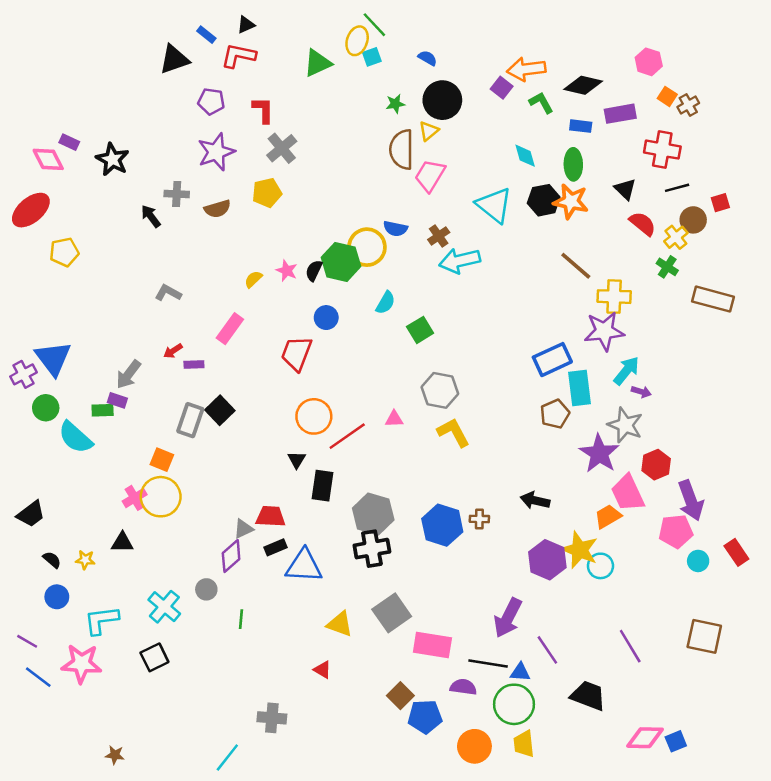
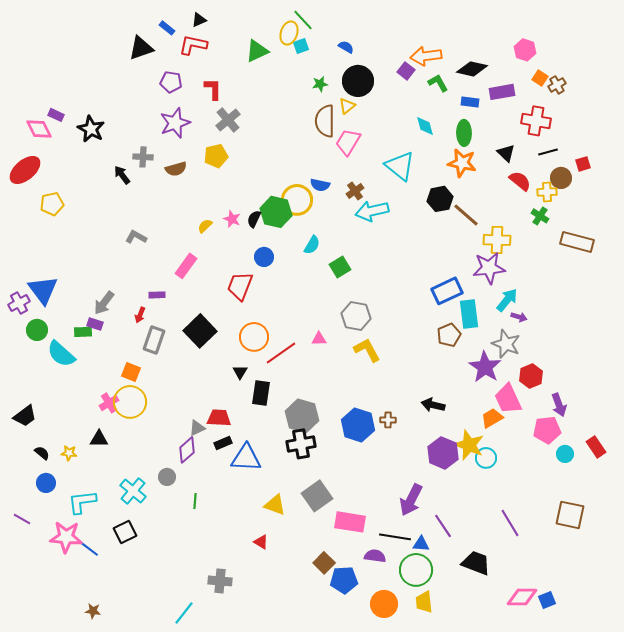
black hexagon: (544, 200) -> (440, 199), moved
yellow cross: (676, 237) -> (547, 192), turned 36
red arrow: (173, 351) -> (140, 315), moved, turned -35
black square: (220, 410) -> (200, 331), moved, size x1.4
purple arrow: (691, 500) -> (559, 405), size x0.7
blue line: (38, 677) -> (88, 548), moved

